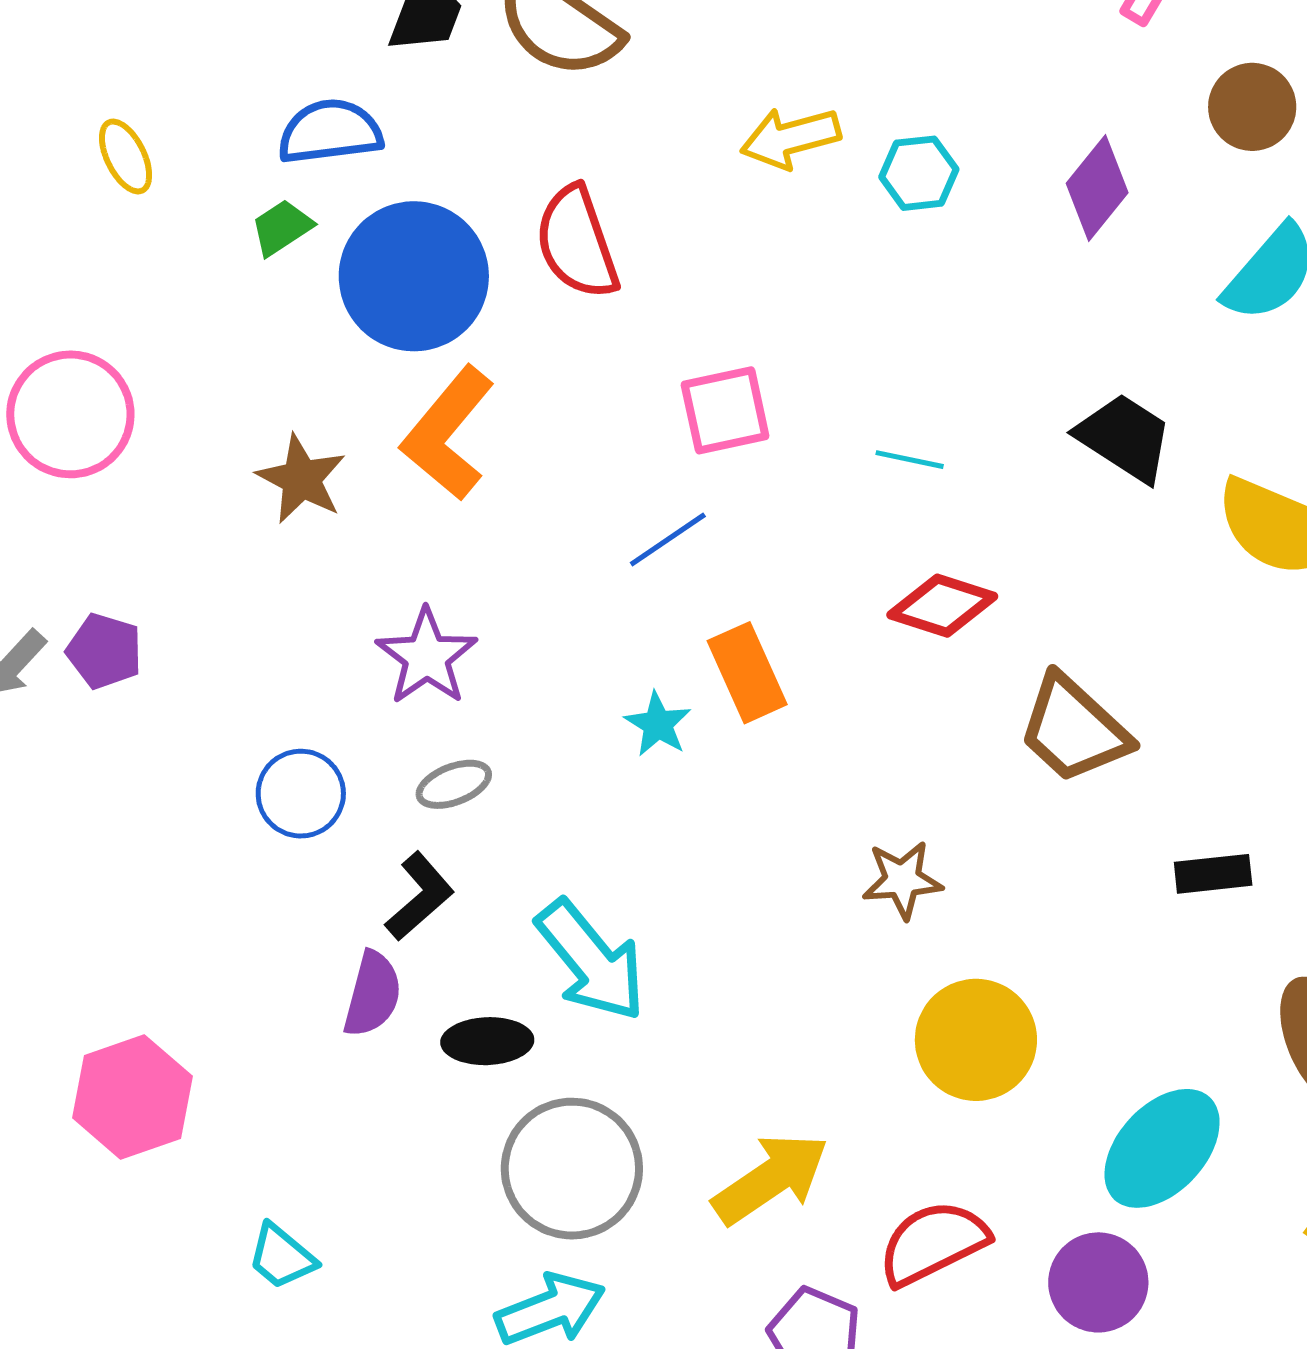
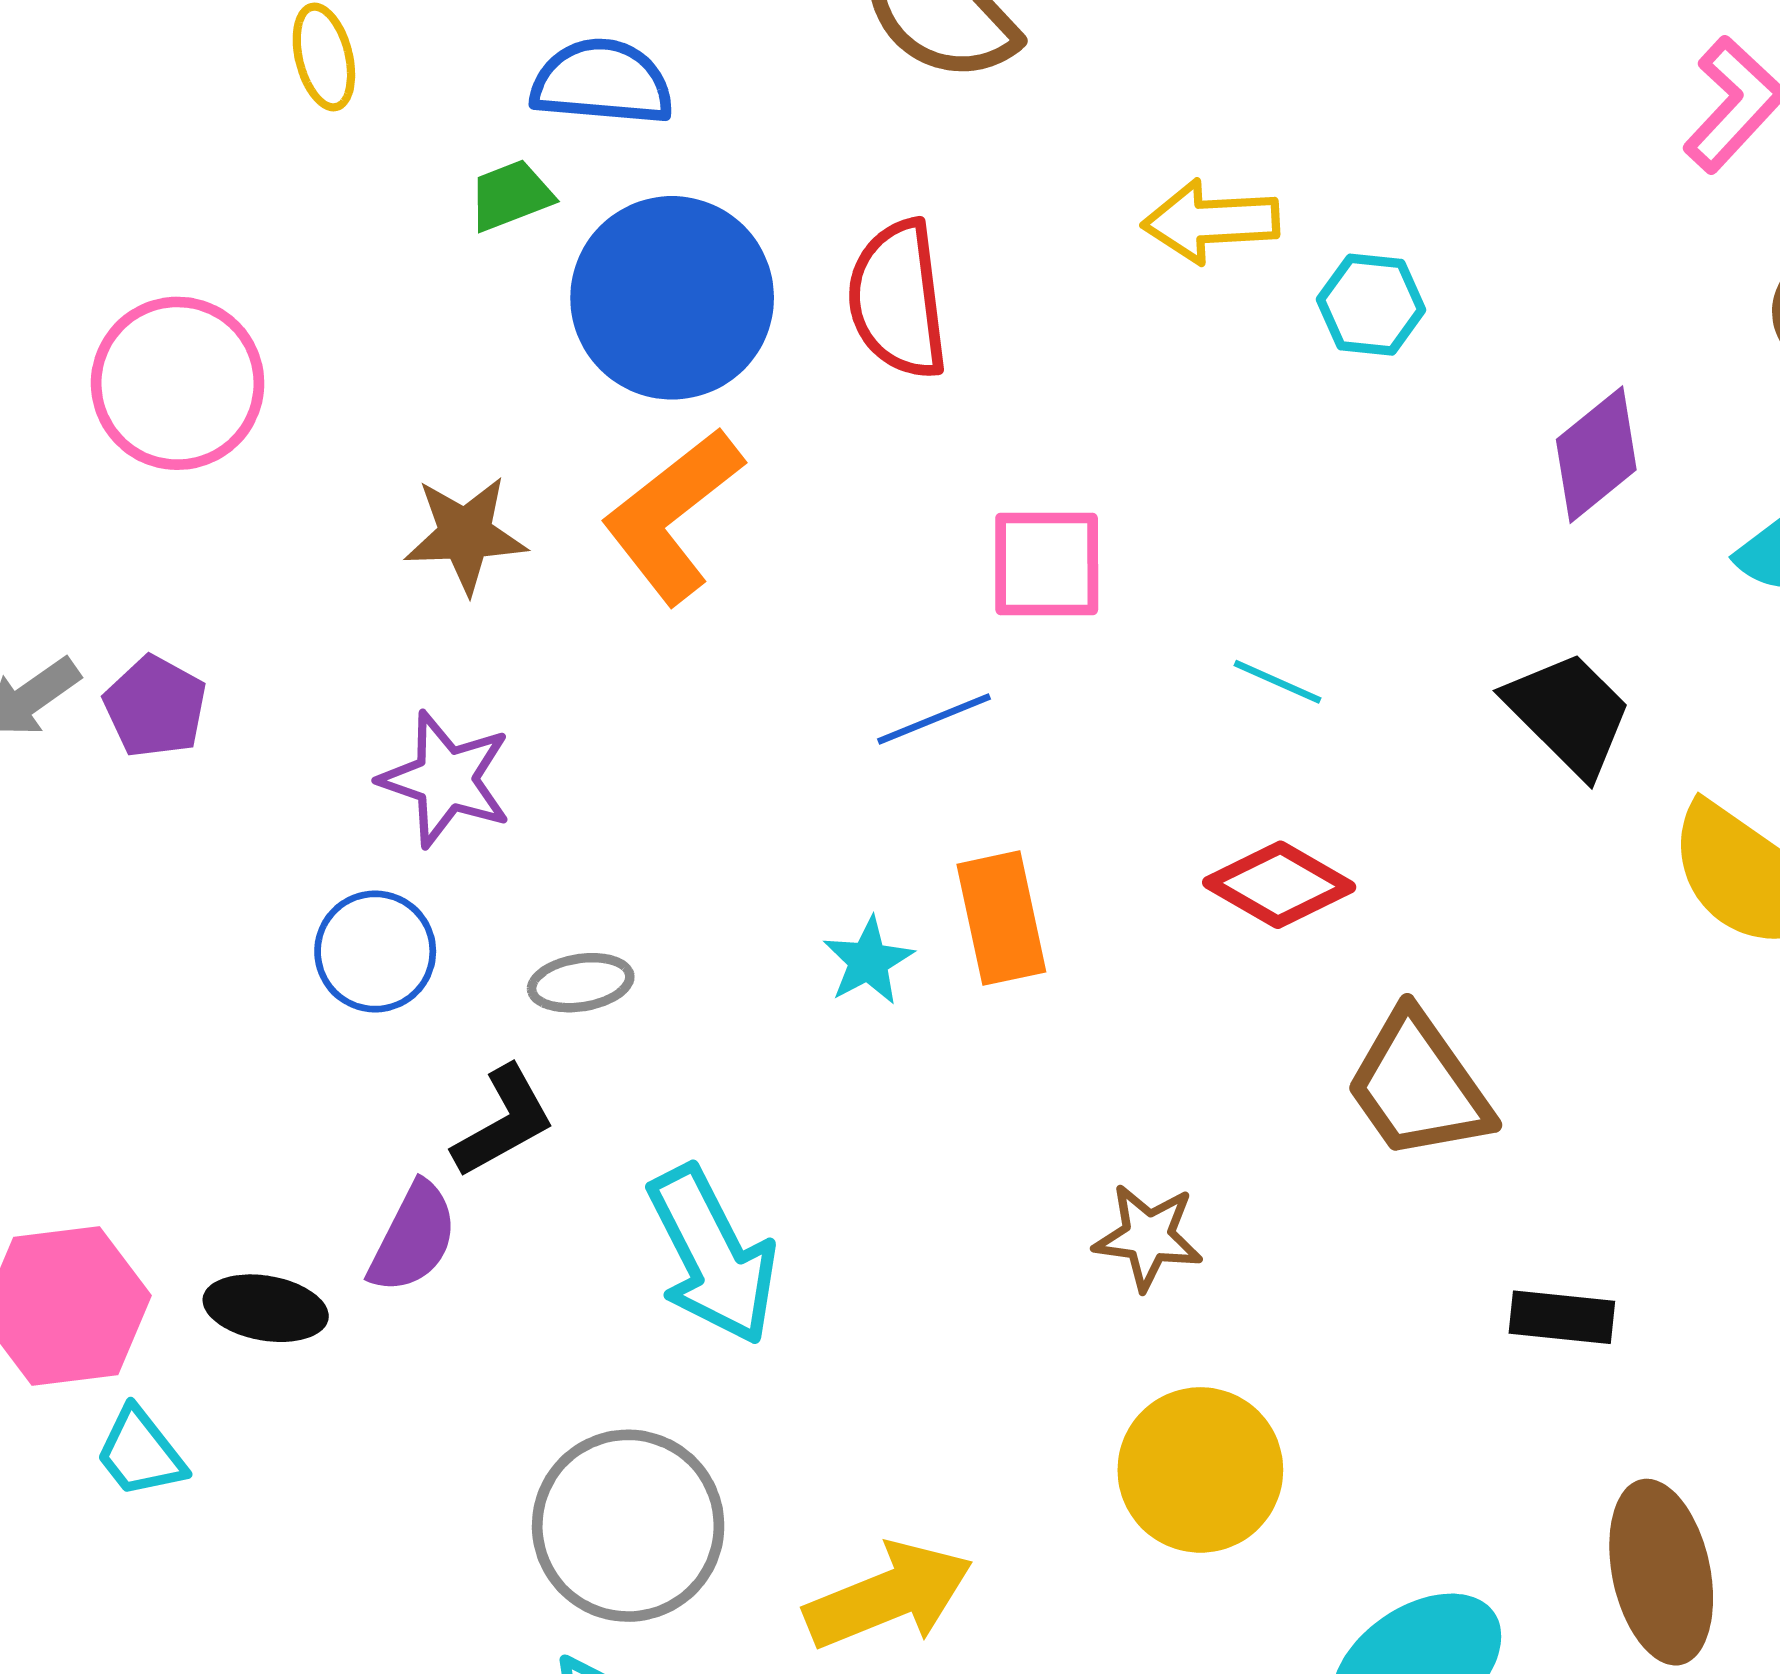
purple diamond: (1097, 188) -> (1596, 455), moved
brown star: (301, 479) -> (465, 535), turned 30
purple star: (427, 657) -> (446, 779), moved, turned -30
black ellipse: (487, 1041) -> (266, 1308), moved
cyan trapezoid: (282, 1257) -> (140, 1453), moved

